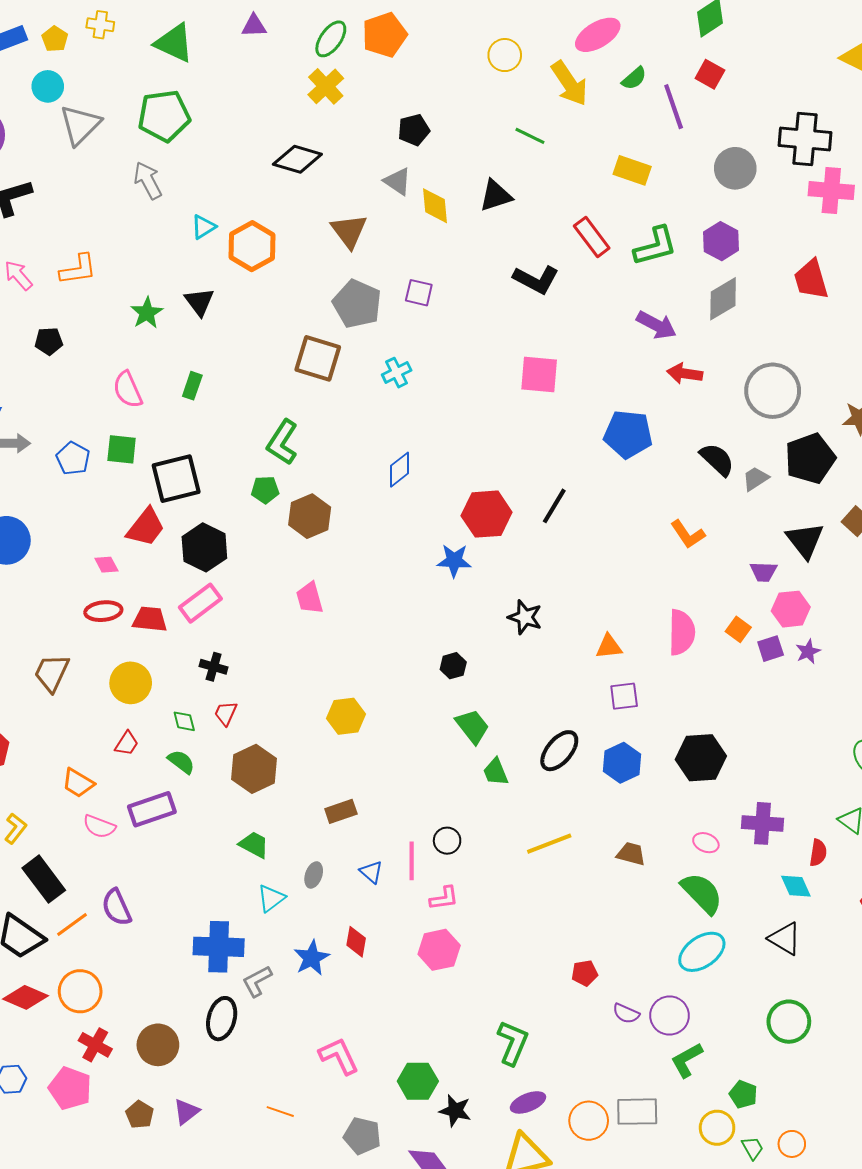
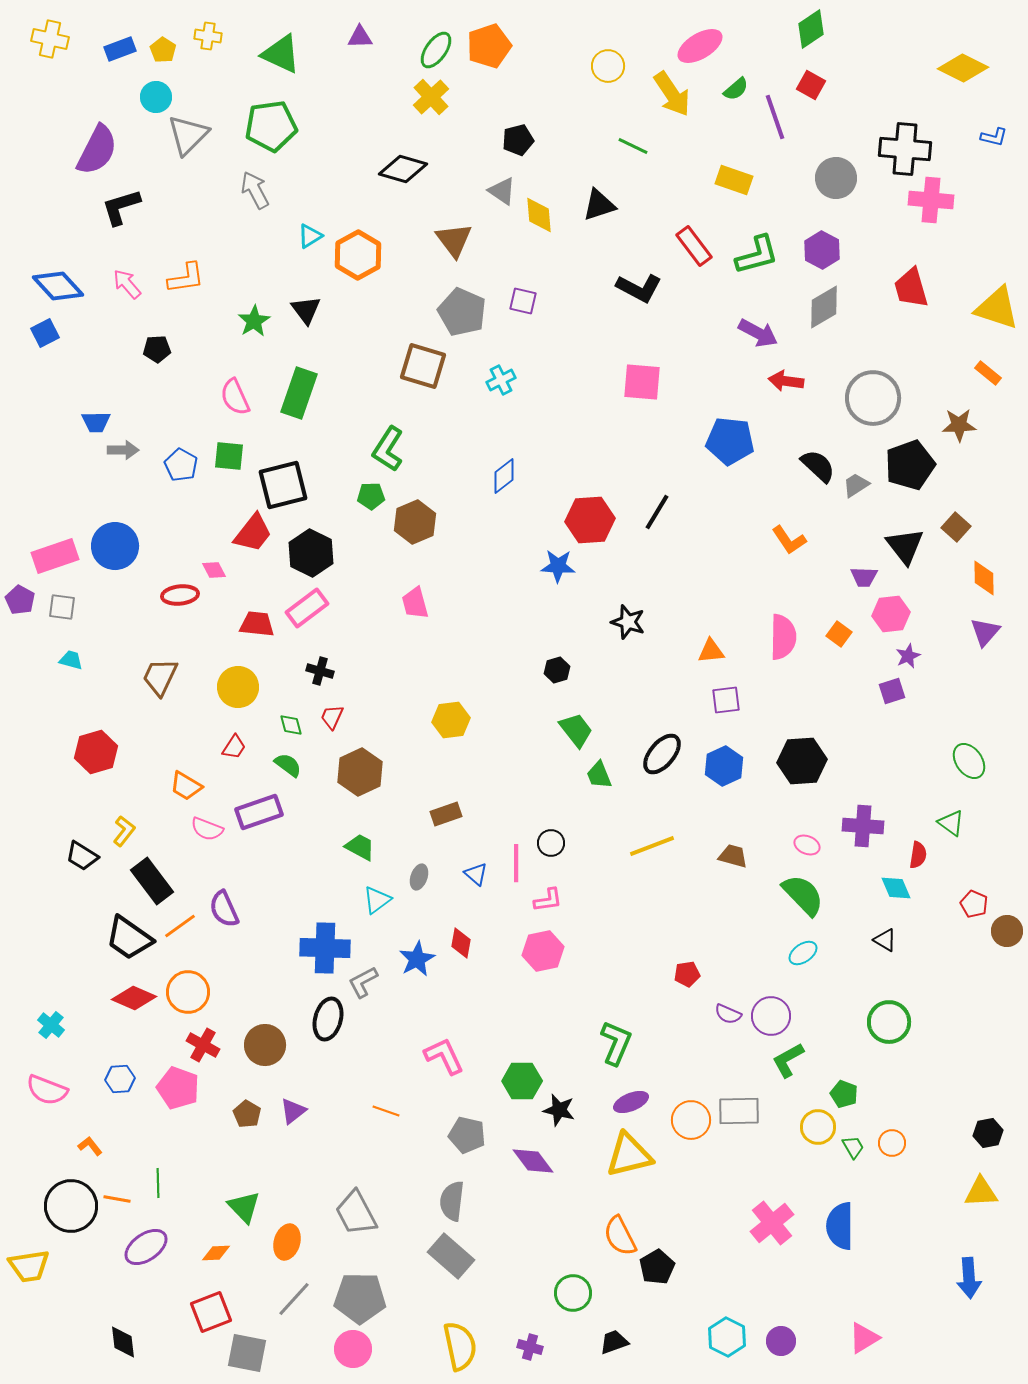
green rectangle: (192, 386) -> (299, 393), size x1.8
red ellipse: (103, 611) -> (180, 595), moved
purple square: (771, 649) -> (892, 691), moved
black triangle: (785, 939) -> (885, 940), size x0.7
cyan ellipse: (702, 952) -> (803, 953), size x0.6

